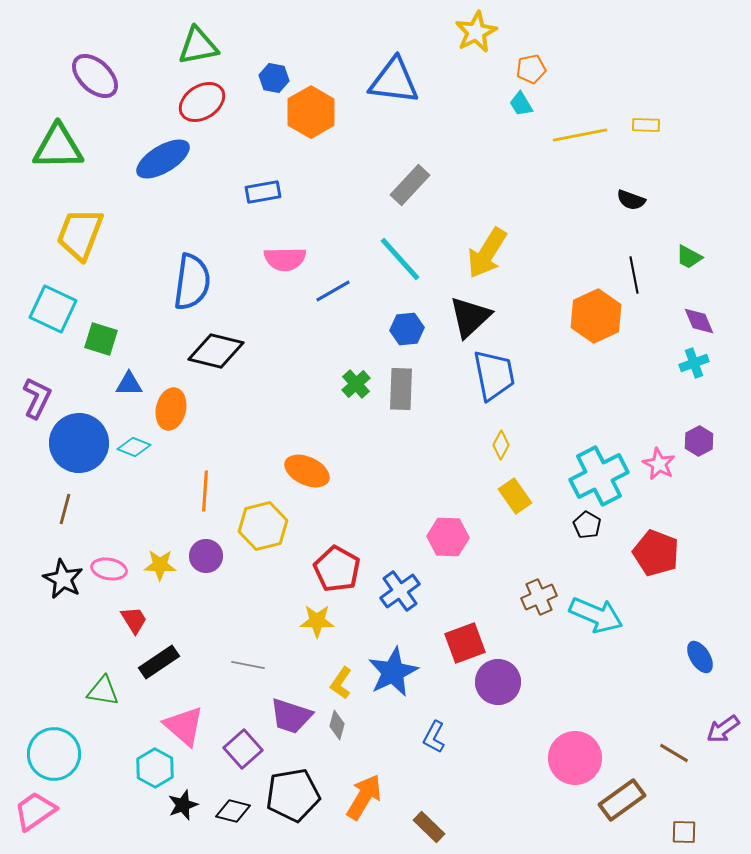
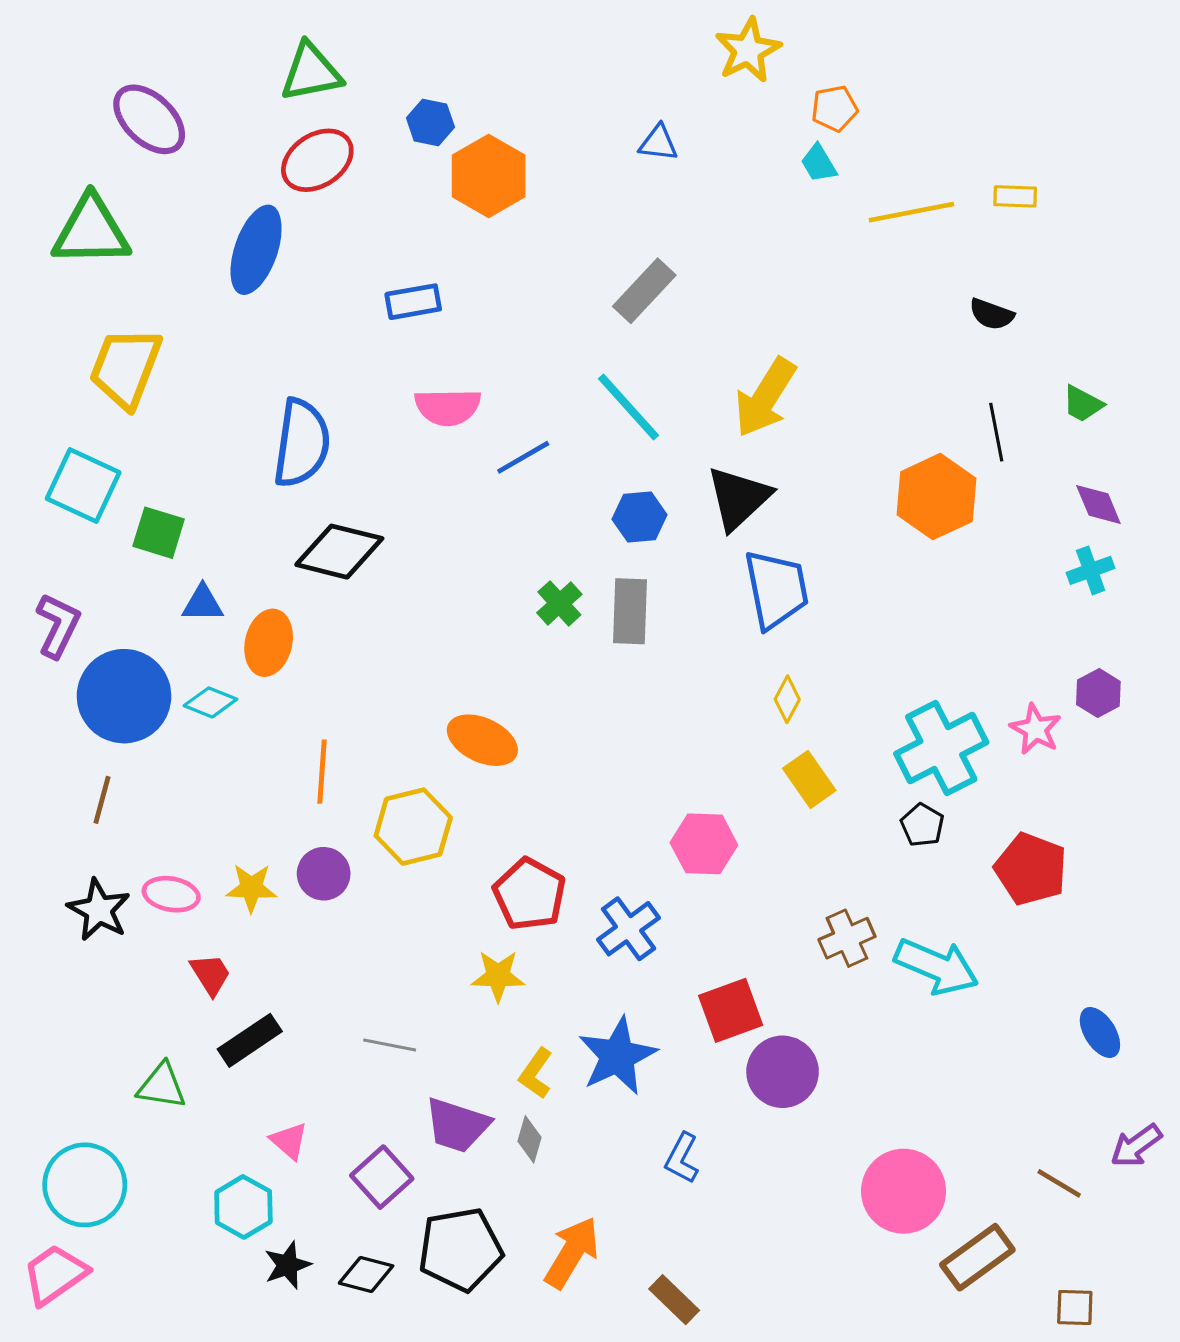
blue triangle: (394, 81) -> (658, 143), moved, size x0.5
blue ellipse: (163, 159) -> (256, 250), turned -40
pink triangle: (184, 726) -> (289, 1141), size x0.6

